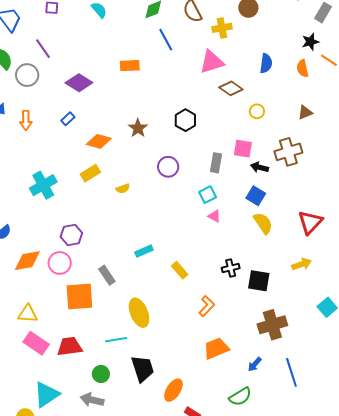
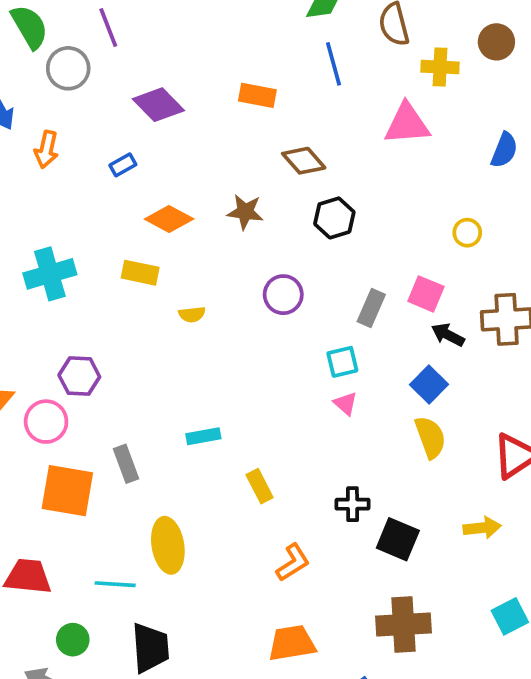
brown diamond: (231, 88) -> (304, 161), moved
brown star: (138, 128) -> (245, 212), turned 30
yellow rectangle: (90, 173) -> (140, 273), turned 30

